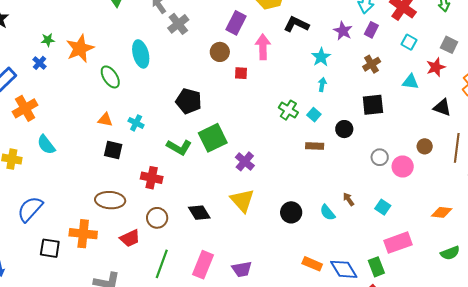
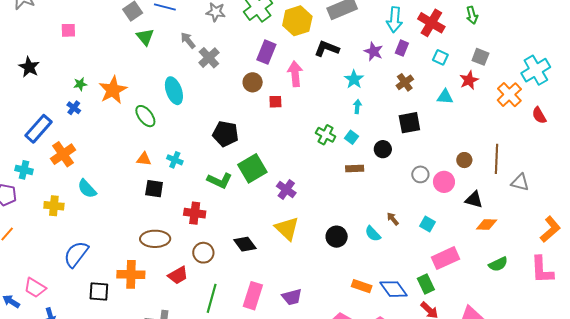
black triangle: (442, 107) -> (474, 200), moved

